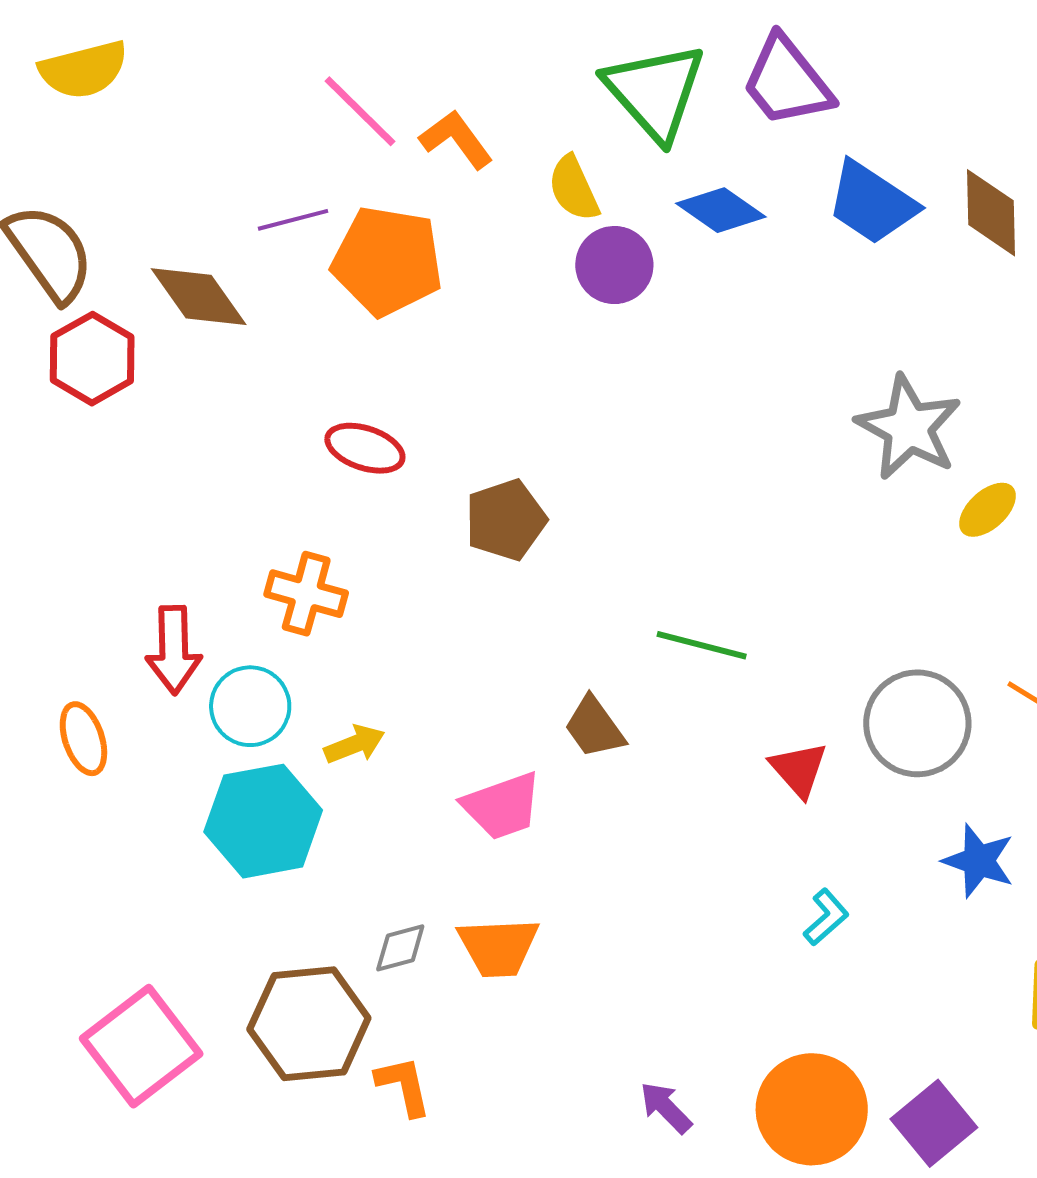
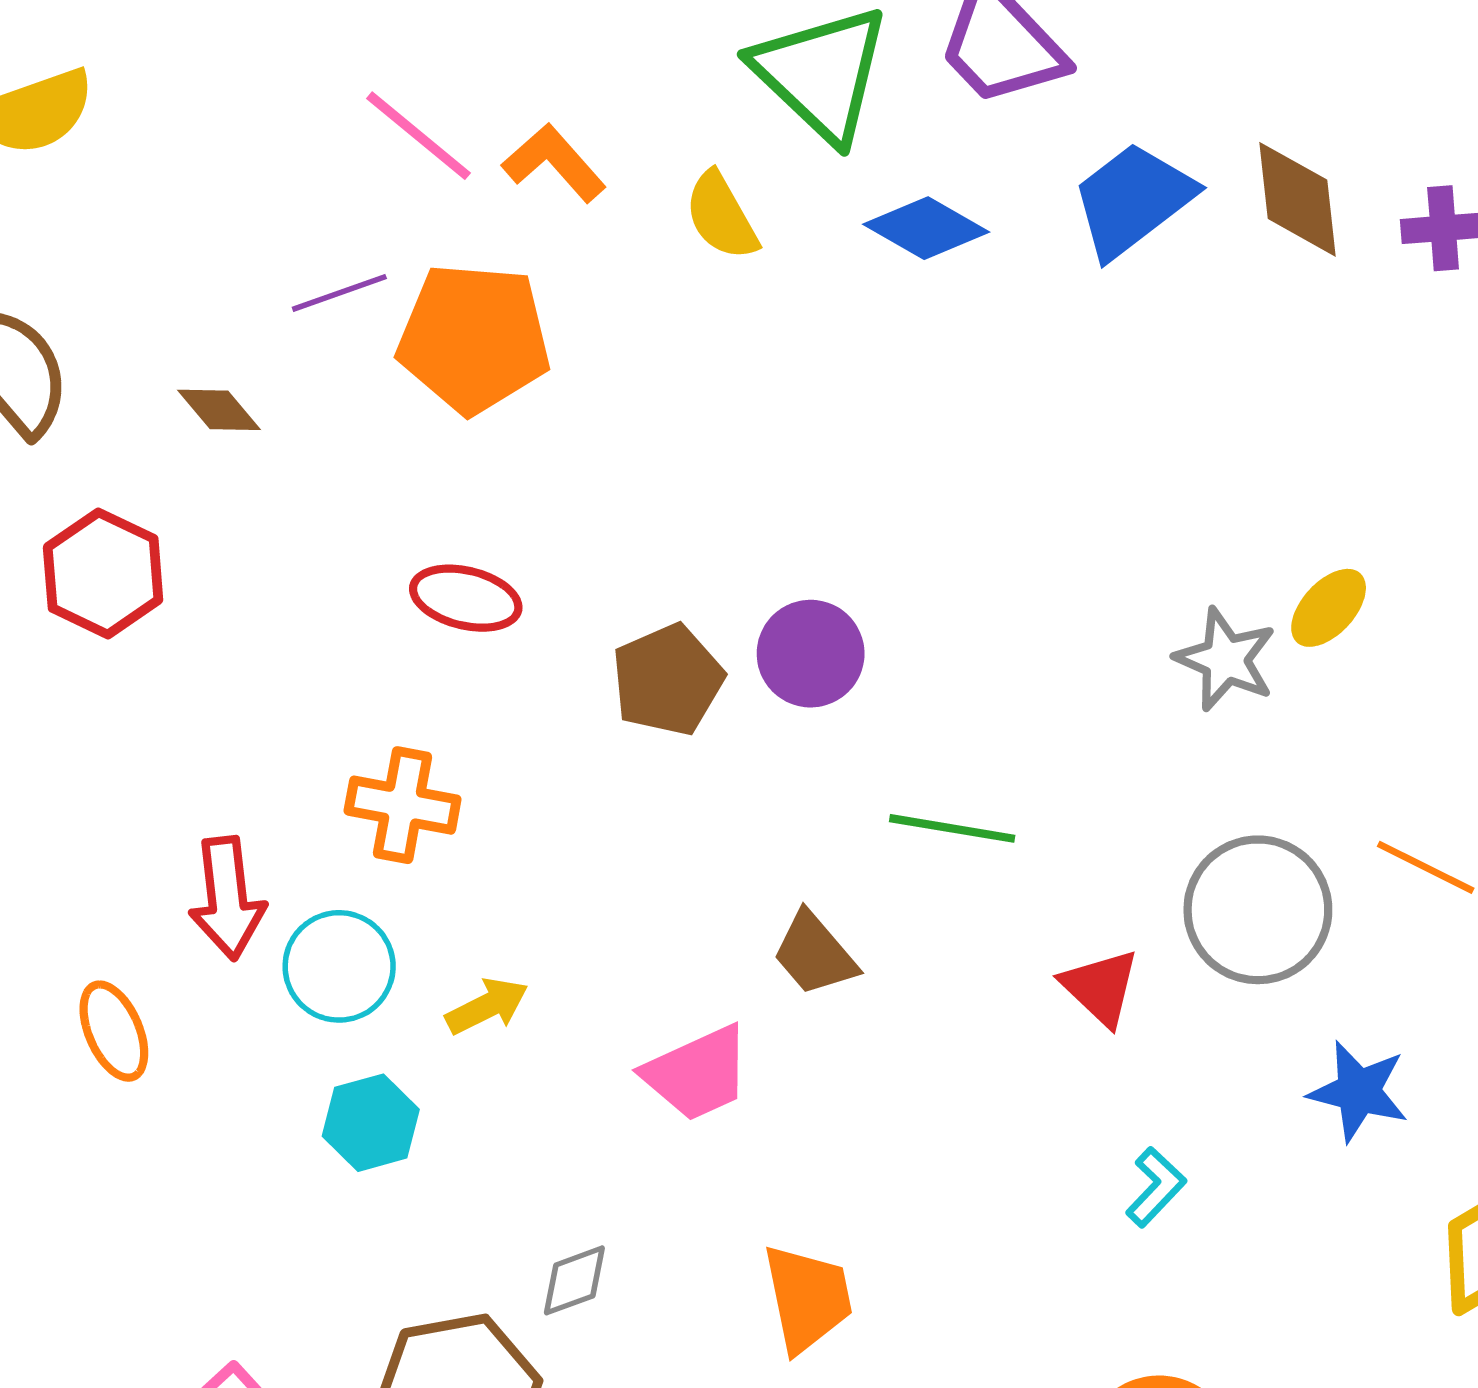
blue trapezoid: (872, 203) -> (1133, 200), turned 114
purple circle: (614, 265) -> (811, 654), moved
brown diamond: (199, 297) -> (219, 410), size x0.6
red hexagon: (92, 359) -> (103, 573), moved
gray star: (909, 427) -> (1225, 659), moved, size x0.7
cyan hexagon: (263, 821) -> (371, 1123), size x0.6
orange trapezoid: (498, 947) -> (808, 1298), moved, turned -94

